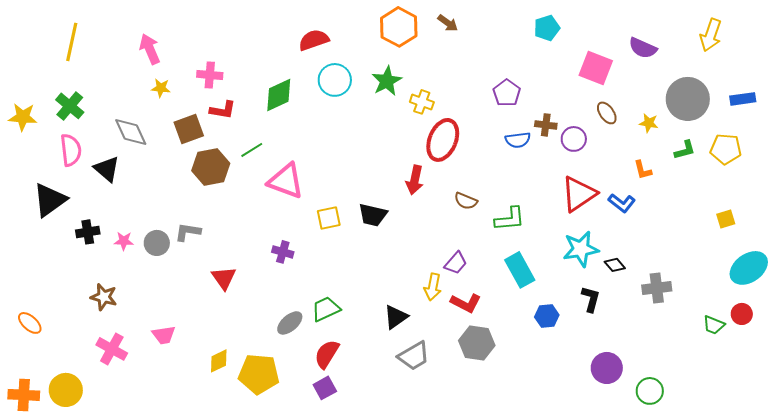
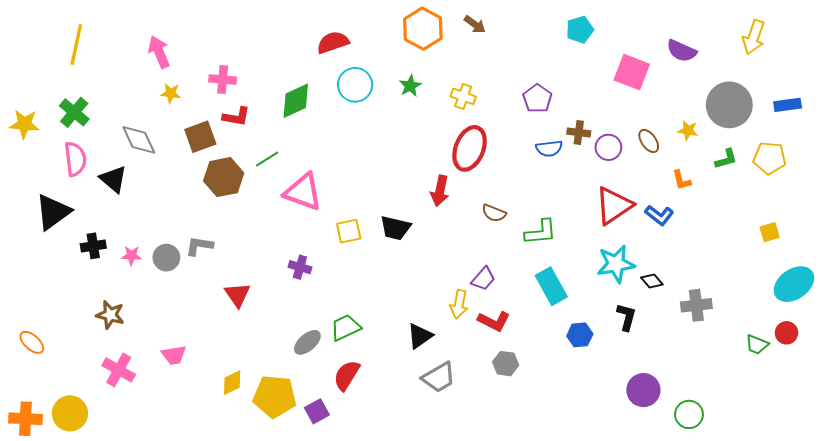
green star: (387, 81) -> (410, 86), size x0.7
yellow cross: (422, 102) -> (463, 96), moved
brown ellipse: (607, 113) -> (649, 141), moved
gray hexagon: (477, 343) -> (506, 364), size x0.7
purple square: (325, 388) -> (317, 411), moved

